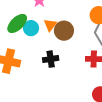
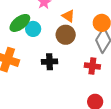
orange triangle: (50, 25) -> (68, 16), moved, turned -40

